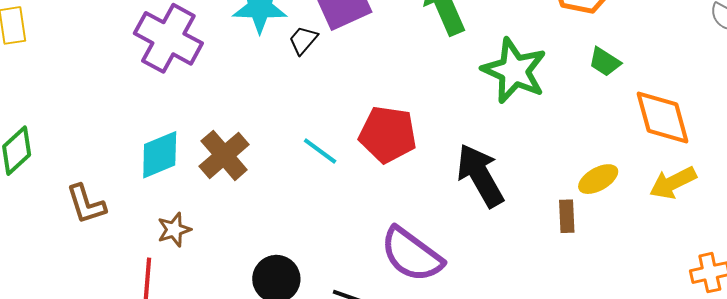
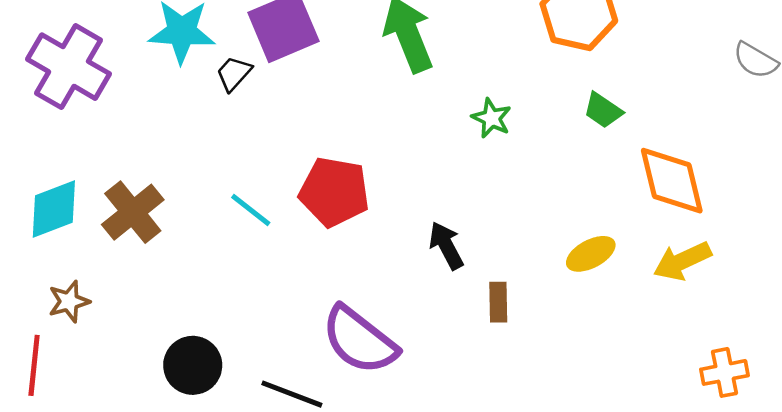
green star: (514, 71) -> (492, 118), size x0.5
black arrow: (480, 176) -> (446, 246), size x0.6
brown rectangle: (567, 216) -> (498, 302), moved

